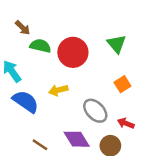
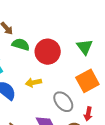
orange square: (122, 84) -> (87, 81), size x1.6
red arrow: (126, 123) -> (88, 114), turned -104

